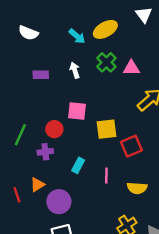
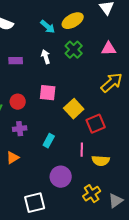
pink triangle: (131, 68) -> (109, 49), moved
red circle: (54, 129) -> (18, 102), moved
yellow square: (106, 129) -> (74, 109), turned -36
pink line: (106, 176) -> (82, 150), moved
purple circle: (59, 202) -> (61, 177), moved

